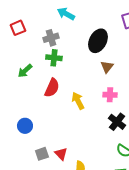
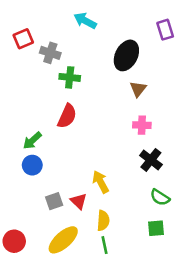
gray cross: (51, 38) -> (50, 53), moved, turned 35
green arrow: (25, 71) -> (32, 141), moved
yellow arrow: (78, 101) -> (101, 182), moved

